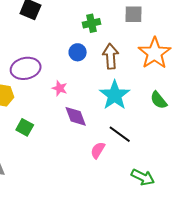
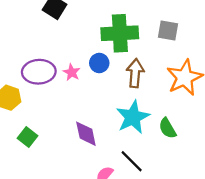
green cross: (91, 23) -> (120, 33), size x1.8
pink star: (60, 88) -> (72, 72), moved
green semicircle: (159, 100) -> (167, 128), moved

